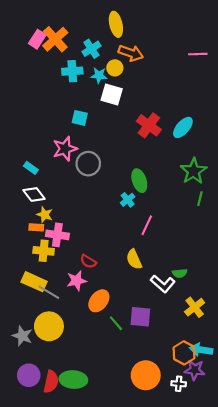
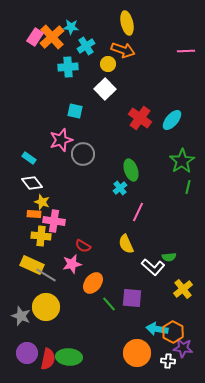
yellow ellipse: (116, 24) -> (127, 23), moved
cyan star: (99, 75) -> (71, 27), moved
white square: (112, 94) -> (105, 89), turned 30
cyan arrow: (201, 350) -> (157, 329), moved

